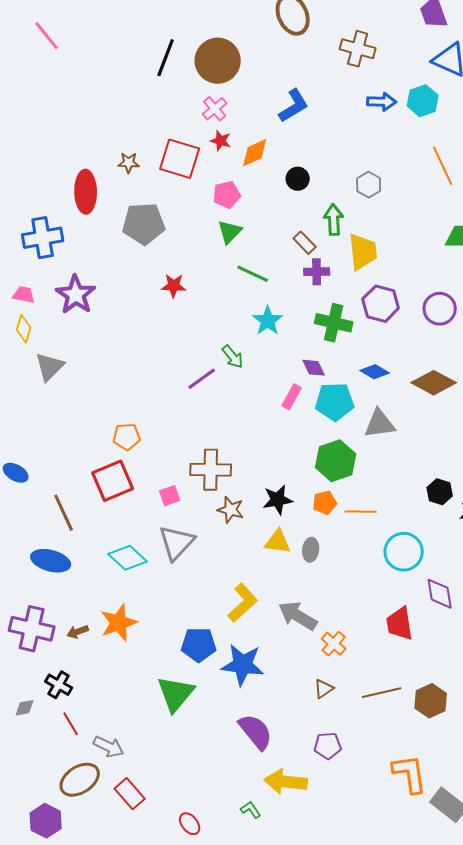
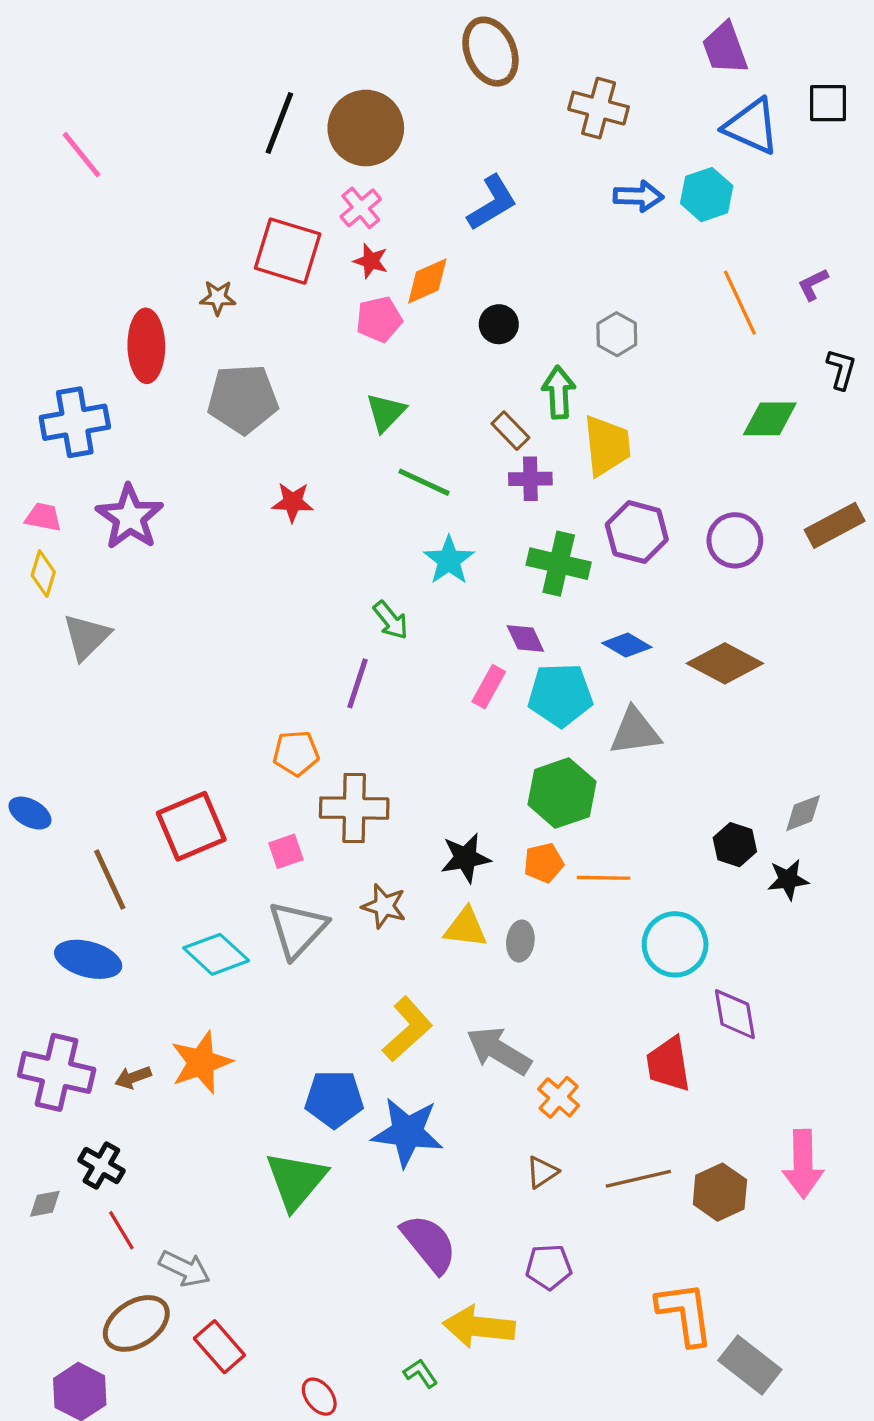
pink line: (47, 36) -> (81, 155), moved
red square: (180, 159) -> (288, 251), moved
pink pentagon: (227, 195) -> (379, 319), moved
purple line: (202, 379) -> (357, 683), moved, turned -36
orange pentagon: (127, 437) -> (296, 753), moved
brown star: (231, 510) -> (384, 906), moved

